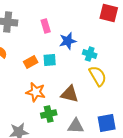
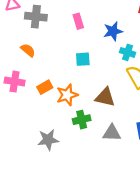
blue star: (68, 41) -> (113, 31), moved
orange rectangle: (31, 62) -> (45, 87), moved
orange star: (36, 92) -> (67, 95), turned -30

